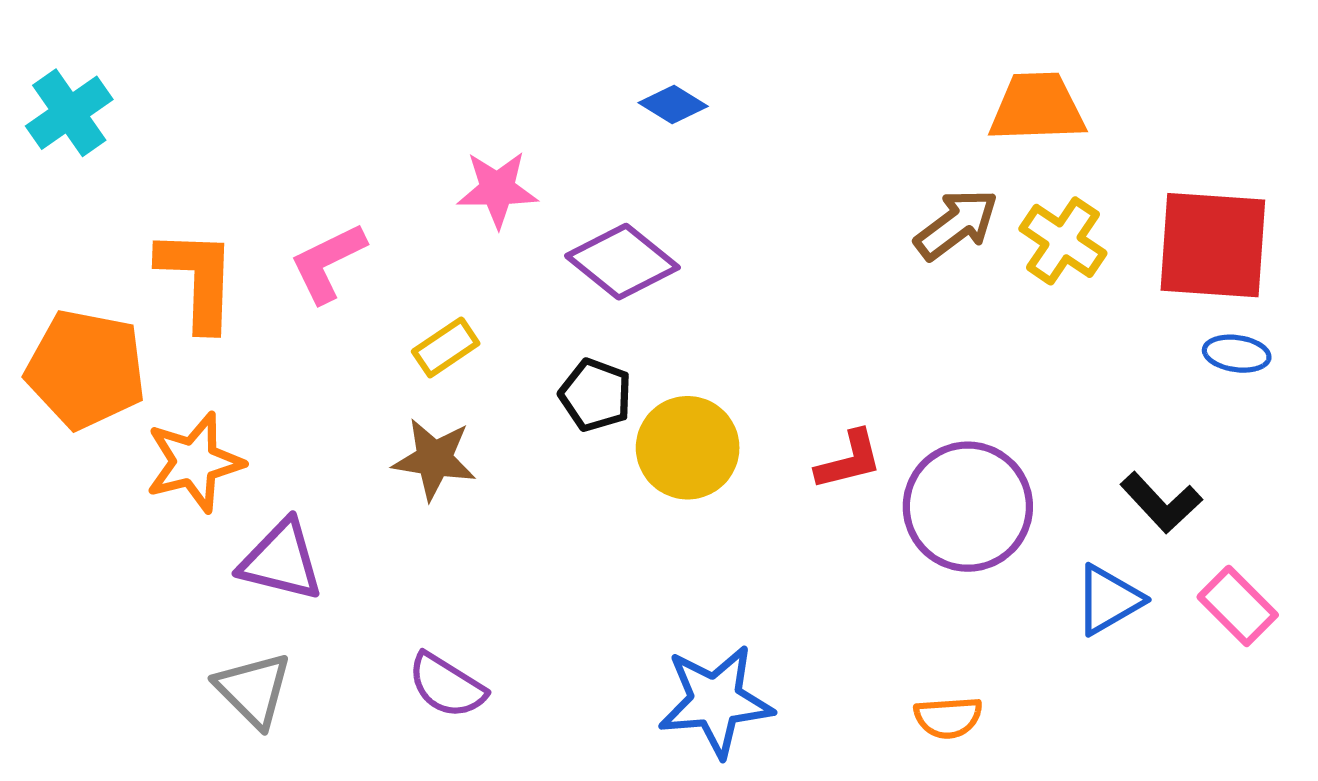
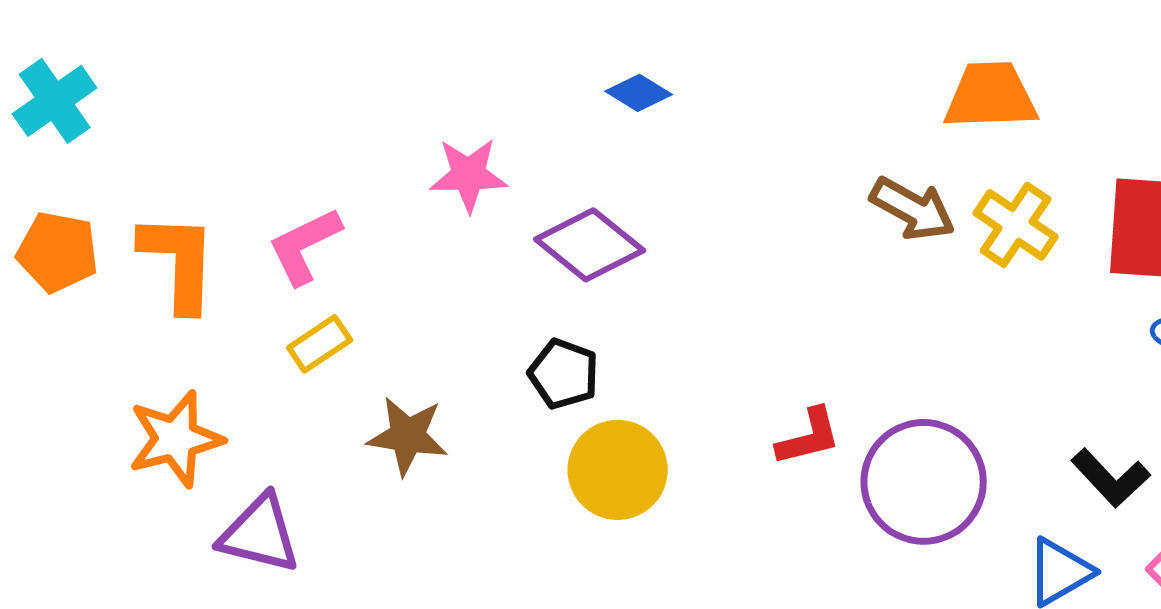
brown arrow: (956, 224) -> (913, 209), turned 66
yellow rectangle: (446, 347) -> (320, 344), moved
orange pentagon: (86, 369) -> (58, 252), moved, size x0.7
yellow circle: (688, 448) -> (618, 470), moved

